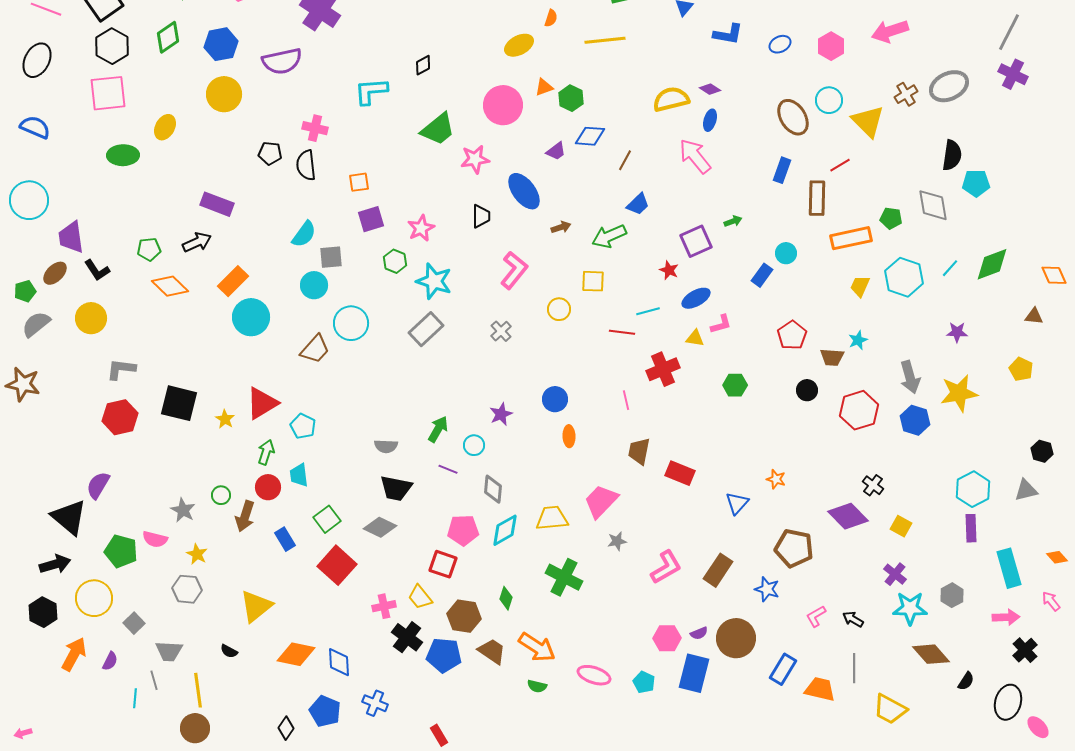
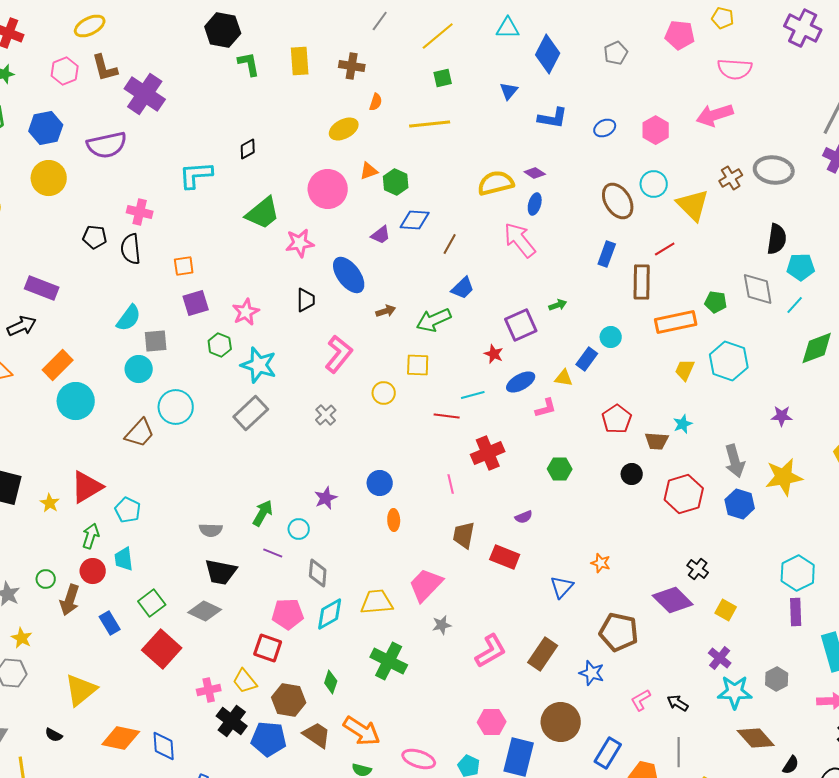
gray ellipse: (949, 86) -> (774, 170), turned 33
cyan line: (950, 268) -> (795, 305), moved
yellow triangle: (695, 338) -> (564, 378), moved
purple semicircle: (699, 633) -> (524, 517), moved

